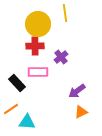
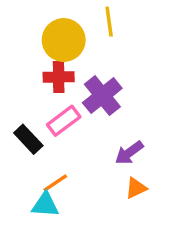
purple cross: (61, 57) -> (102, 96), size x1.6
pink rectangle: (38, 72) -> (64, 121), turned -36
orange line: (11, 109) -> (55, 183), moved

